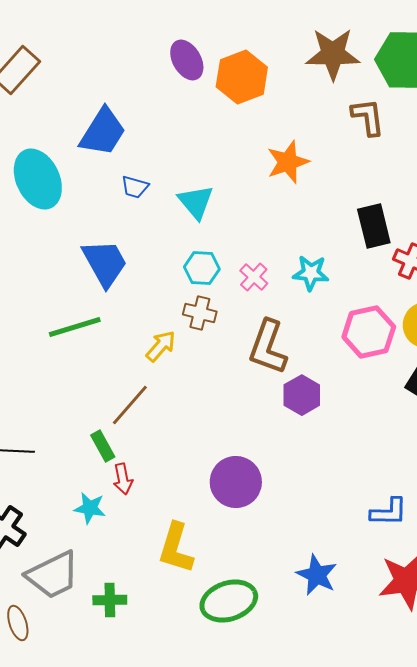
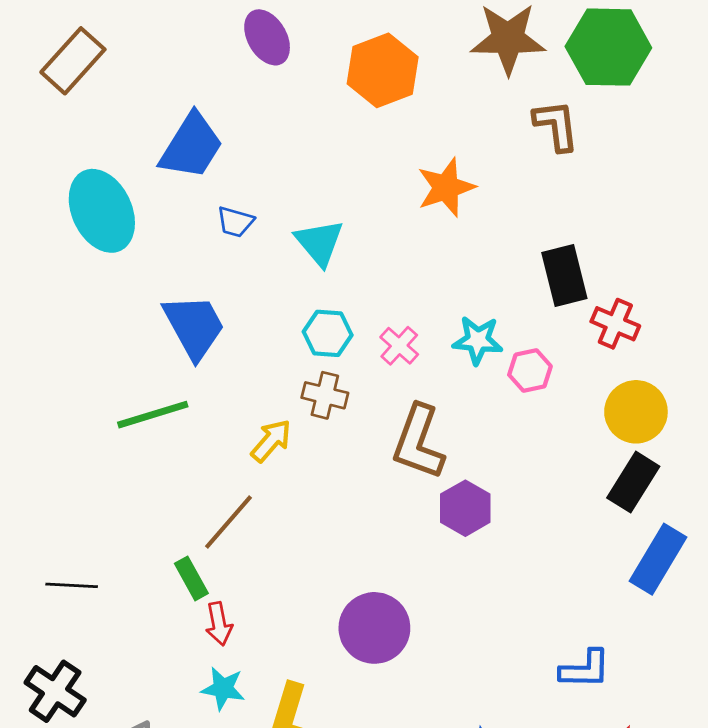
purple ellipse: (187, 60) -> (267, 37), moved
pink hexagon: (369, 332) -> (530, 371), moved, size x0.6
cyan star: (90, 508) -> (223, 689), moved

